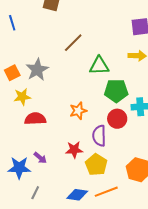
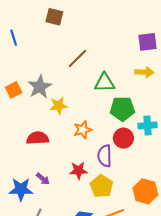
yellow star: (22, 97) -> (59, 106), moved

